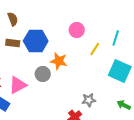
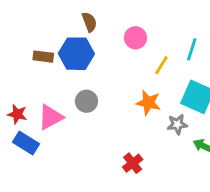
brown semicircle: (13, 19) -> (89, 22), moved
orange star: (59, 61) -> (148, 103), moved
gray star: (89, 100) -> (177, 124), moved

